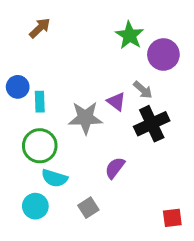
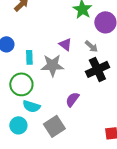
cyan rectangle: (40, 102) -> (29, 57), moved
purple triangle: (116, 102) -> (65, 44), moved
gray square: (88, 208) -> (54, 126), size x1.5

